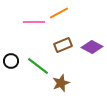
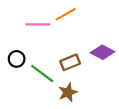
brown rectangle: (63, 45) -> (70, 62), moved
black circle: (11, 61) -> (17, 59), moved

